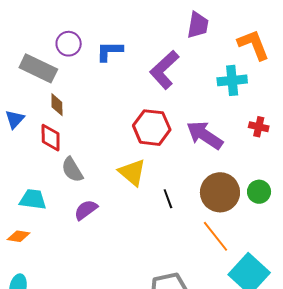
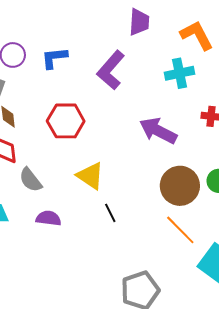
red hexagon: (152, 128) -> (66, 121), moved
black line: (168, 199) -> (110, 213), moved
purple semicircle: (86, 210) -> (48, 218), turned 50

